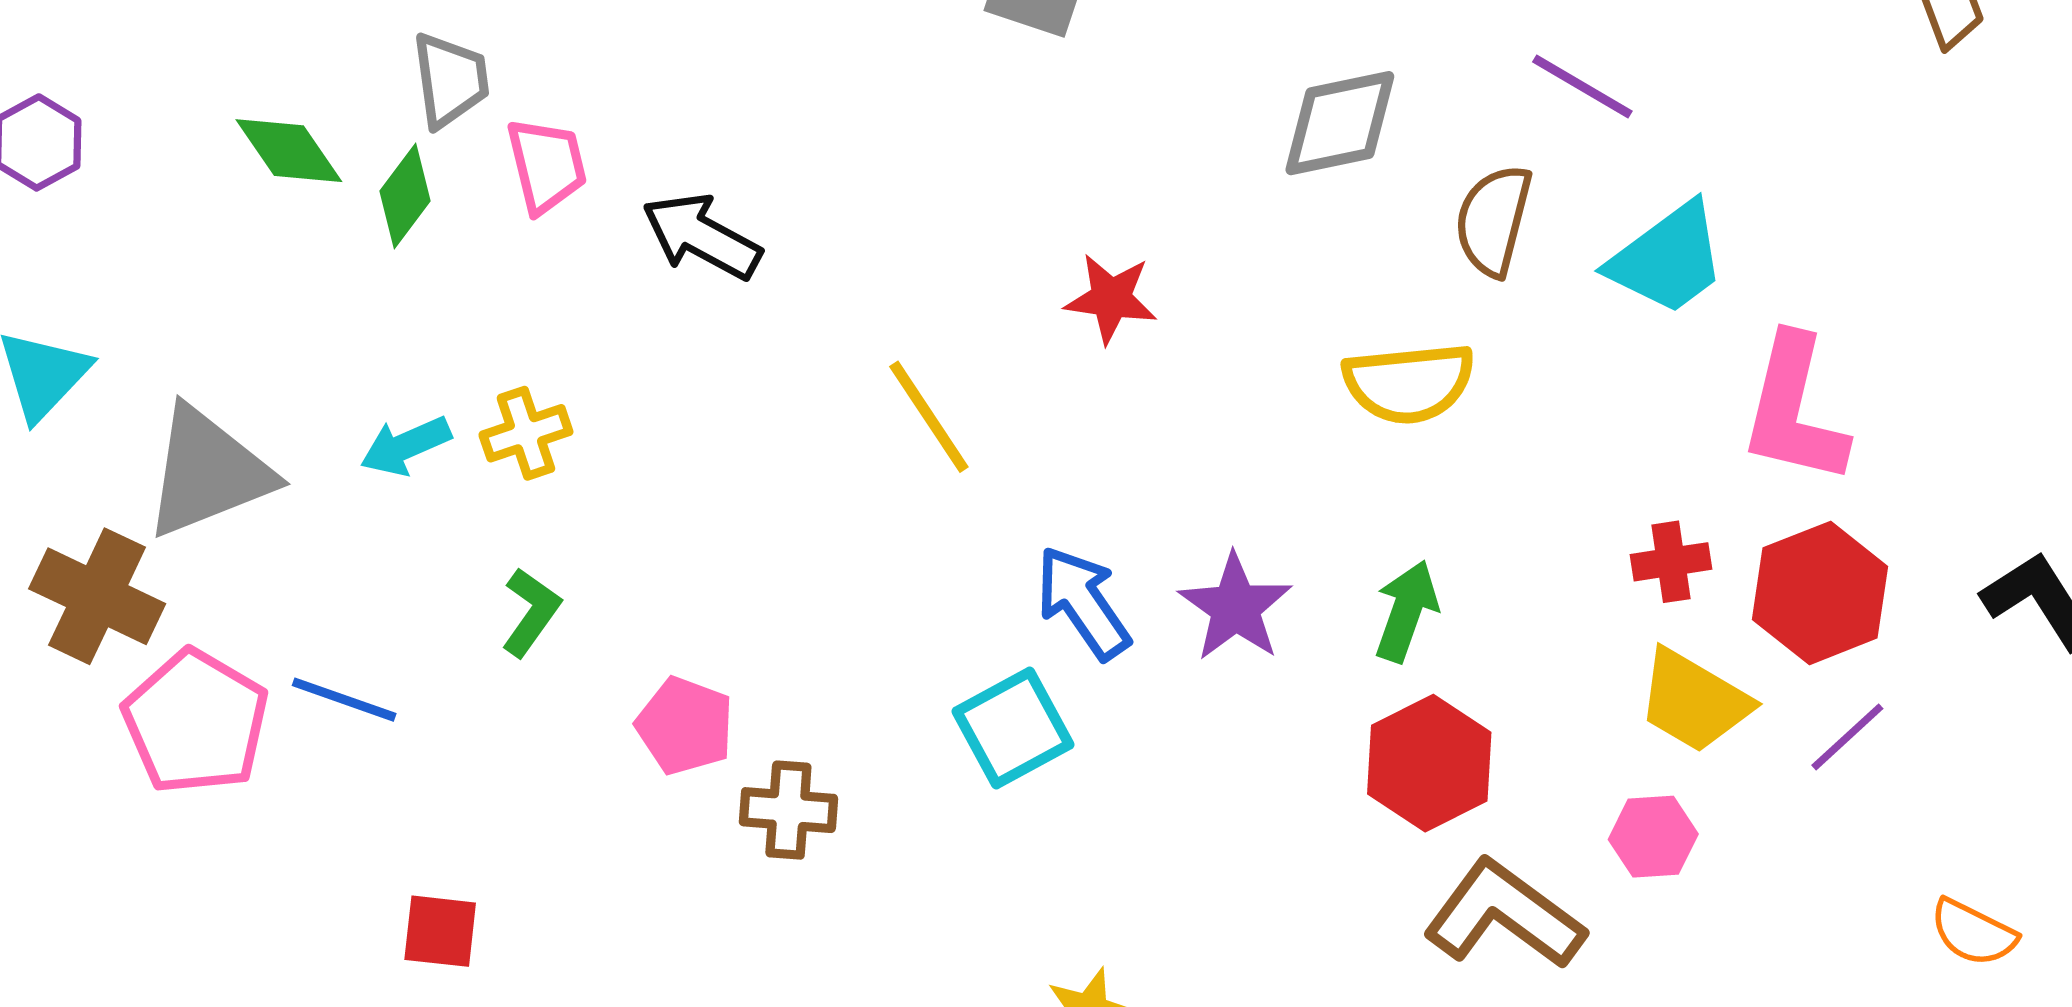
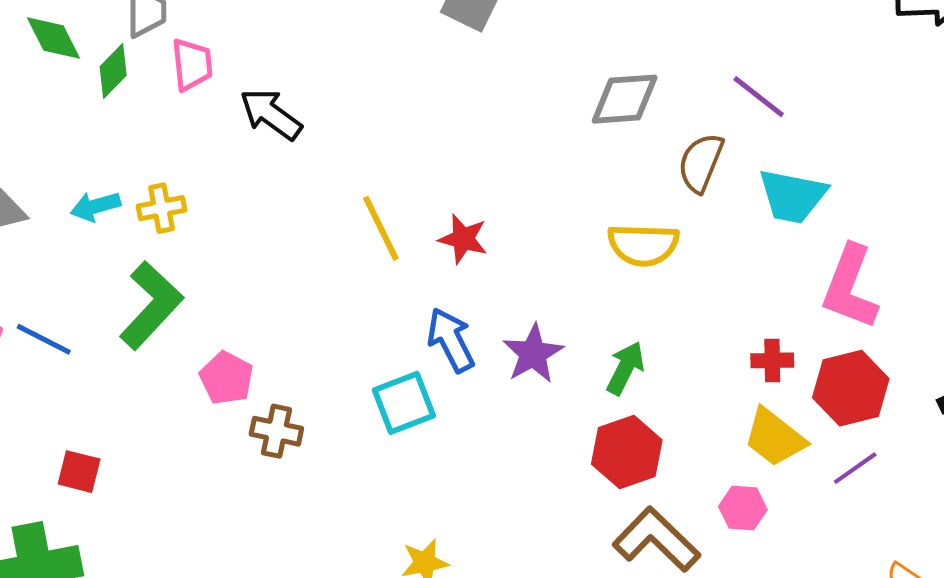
cyan trapezoid: (1668, 259) -> (792, 196), turned 40
red star: (1111, 298) -> (463, 239), moved
green L-shape: (531, 612) -> (151, 305), size x1.8

